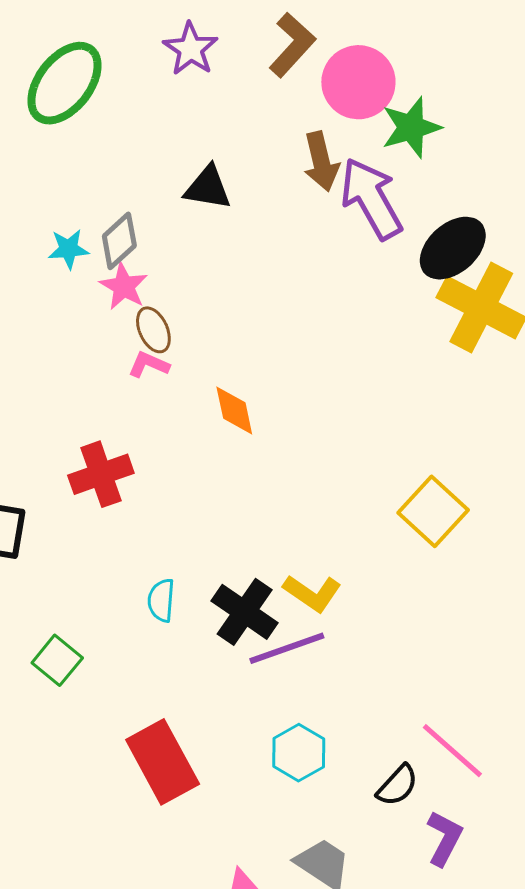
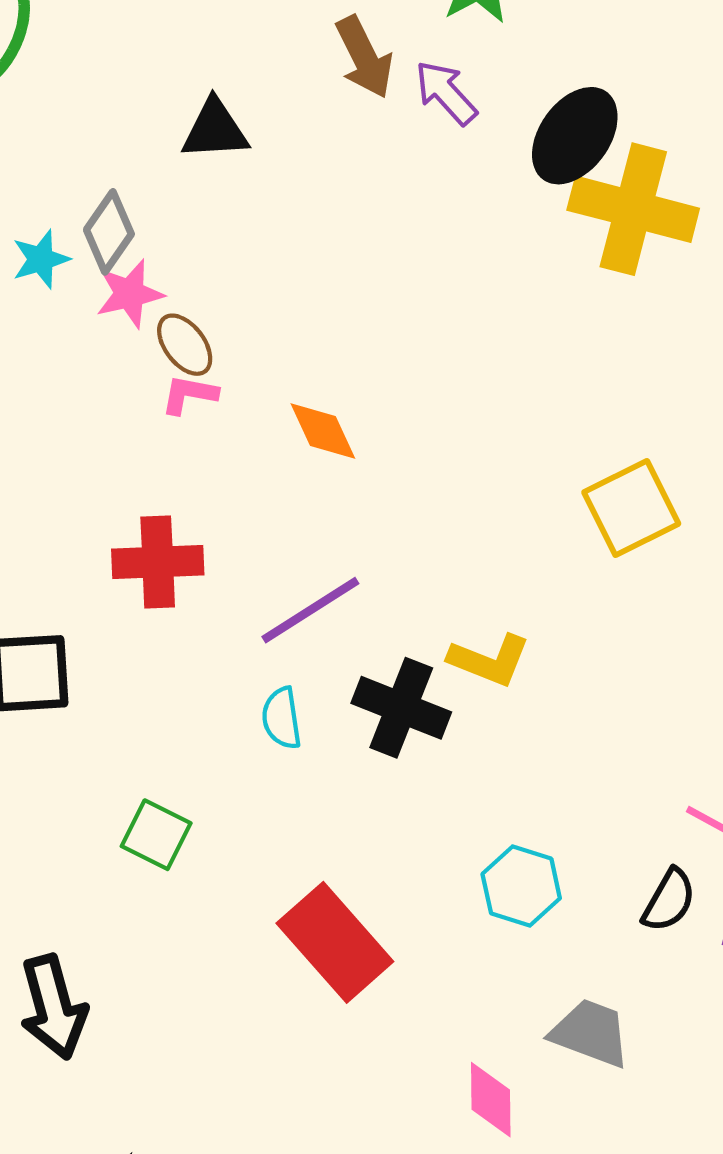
purple arrow: (371, 199) -> (446, 93), size x0.6
pink star: (124, 286) -> (130, 294), turned -30
red cross: (101, 474) -> (158, 562), turned 30
yellow square: (433, 511) -> (631, 508), turned 34
purple line: (287, 648) -> (310, 610), moved

